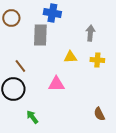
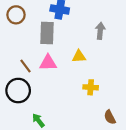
yellow cross: (97, 60) -> (91, 87), moved
pink triangle: (56, 84) -> (48, 63), moved

